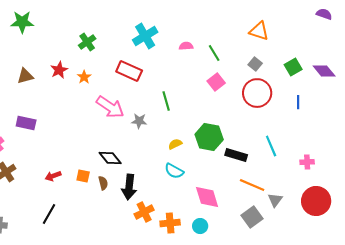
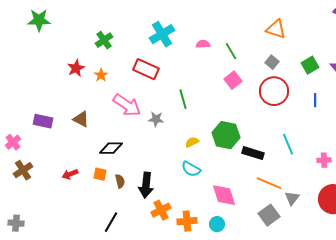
brown triangle: (25, 76) -> (81, 119), moved, turned 42
black diamond: (110, 158) -> (111, 148), moved, turned -50
black line: (49, 214) -> (111, 222), moved

